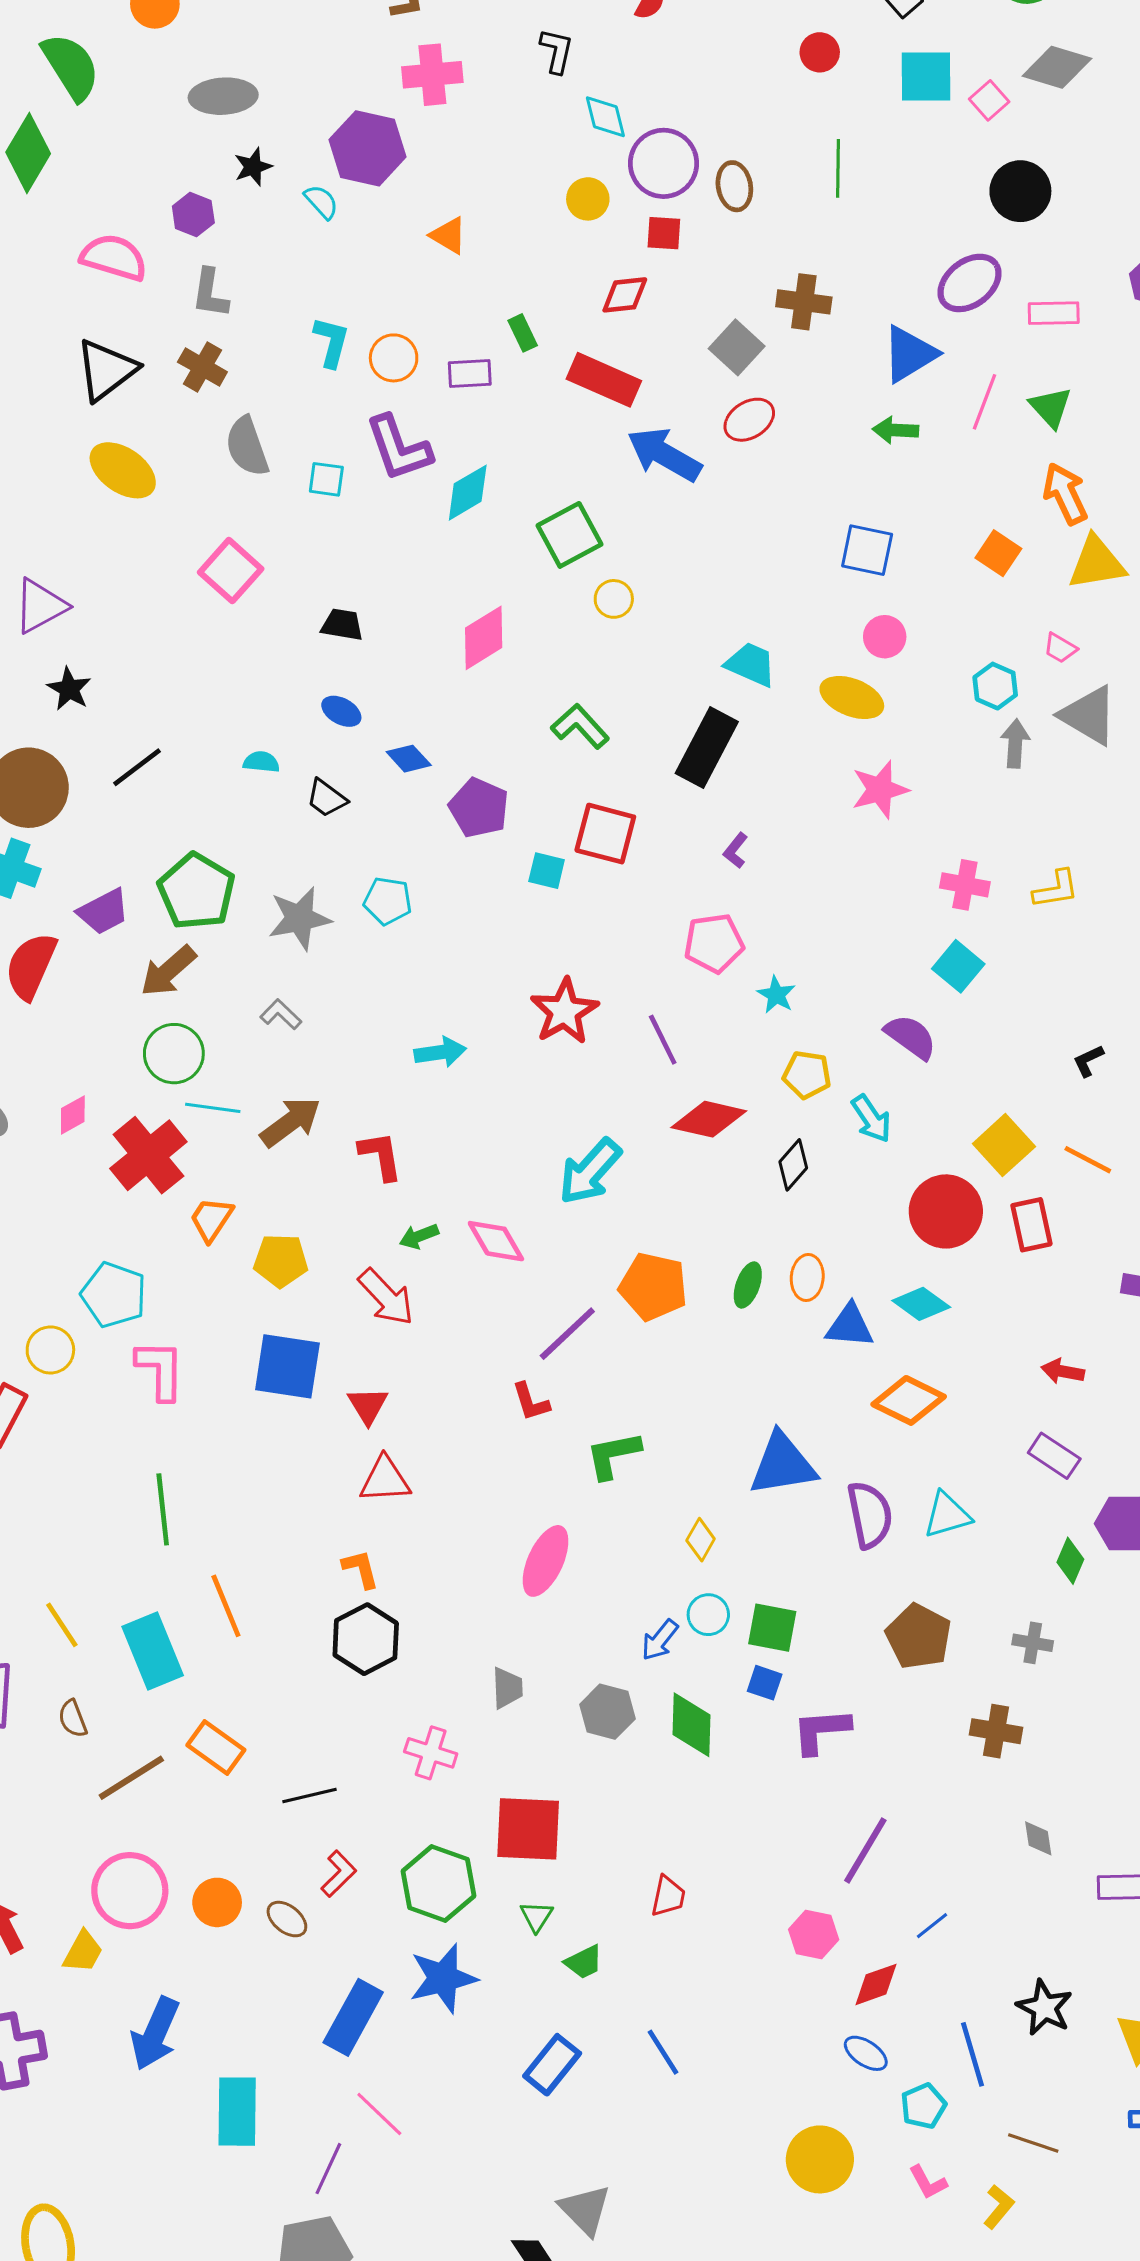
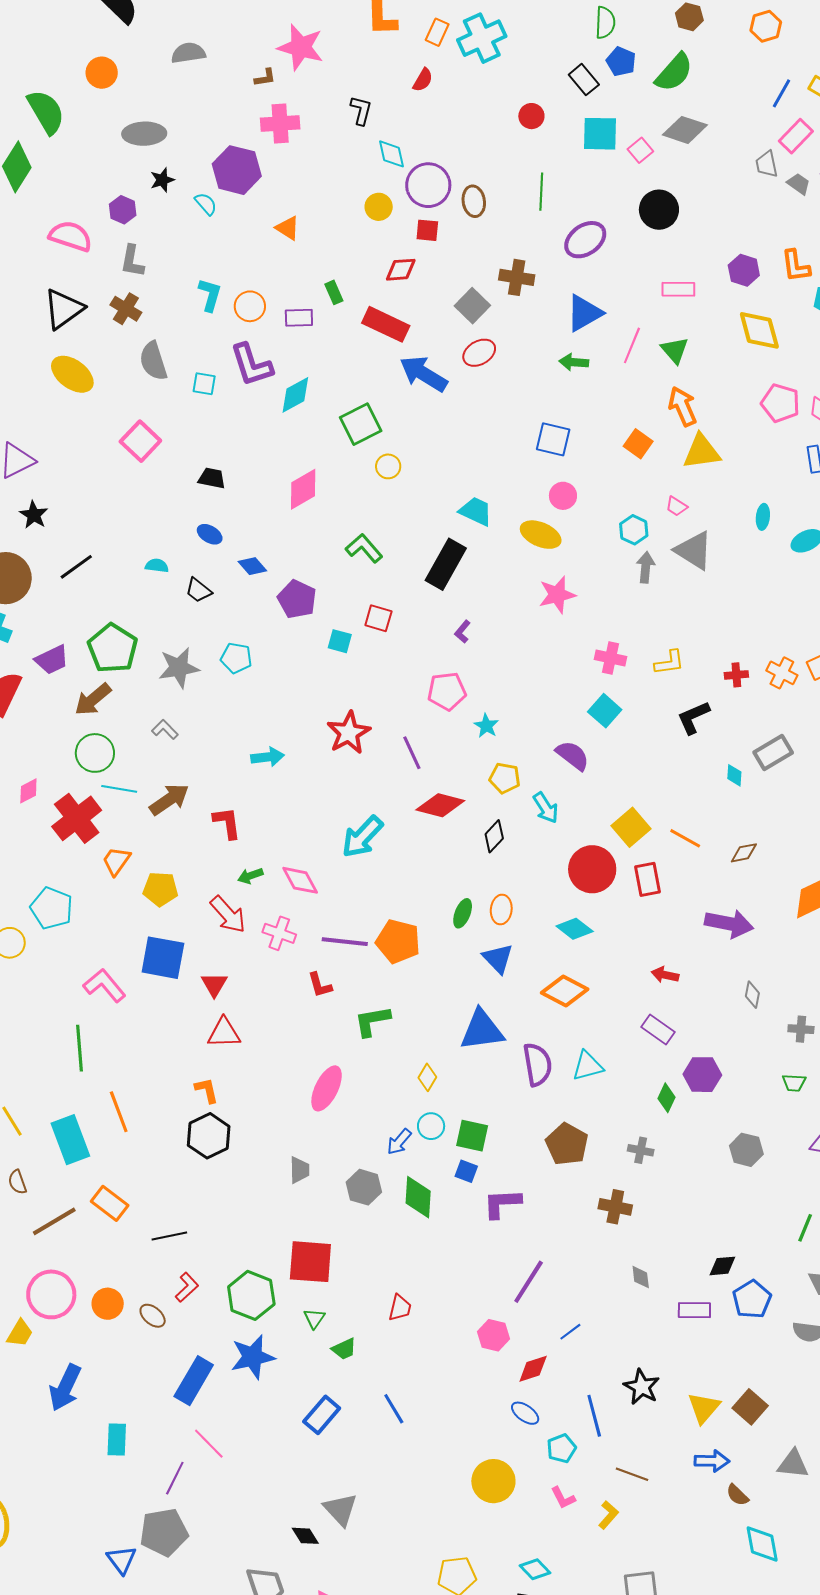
purple ellipse: (970, 283) -> (585, 240), moved
red square: (605, 834) -> (378, 618), size x0.7
black L-shape: (1088, 1061) -> (693, 717), moved, size x1.6
orange pentagon: (653, 1287) -> (398, 941), moved
blue triangle: (850, 1326) -> (498, 958), moved, turned 40
purple line: (567, 1334) -> (345, 942), turned 48
pink L-shape: (160, 1370) -> (104, 985), moved, turned -42
pink cross: (431, 1753) -> (279, 933), moved
cyan rectangle: (237, 2112) -> (117, 1440), size x0.7

